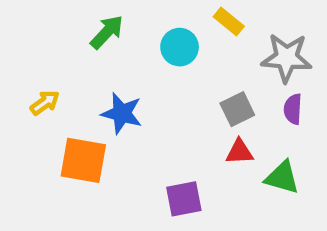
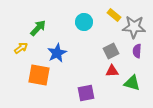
yellow rectangle: (229, 21) -> (114, 15), moved
green arrow: (107, 32) -> (38, 28), moved
blue star: (122, 113) -> (57, 53), turned 30

